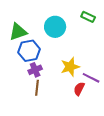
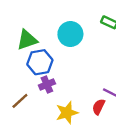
yellow star: (70, 67) -> (67, 113), moved
brown line: (37, 88) -> (20, 101), moved, turned 42

